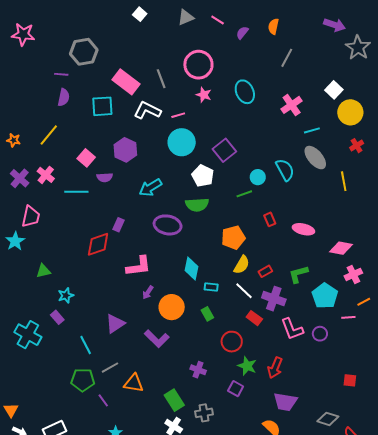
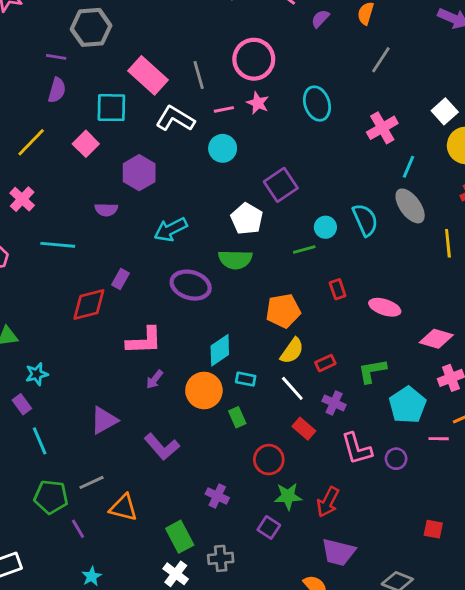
pink line: (178, 115) -> (224, 109), moved
cyan line: (312, 130) -> (408, 167), turned -56
cyan circle: (182, 142) -> (223, 148), moved, size x0.7
pink square: (86, 158) -> (86, 144), moved
cyan line: (76, 192) -> (58, 245), moved
cyan diamond: (191, 269) -> (220, 350), turned 40
purple cross: (274, 299) -> (334, 403), size x0.7
orange circle: (172, 307) -> (204, 390), moved
cyan line: (86, 345) -> (40, 441), moved
green star: (247, 366) -> (288, 496), turned -30

